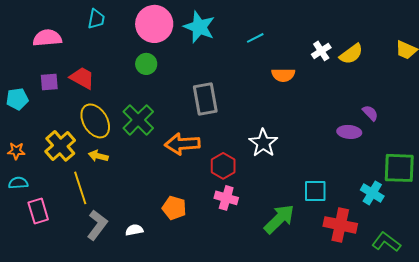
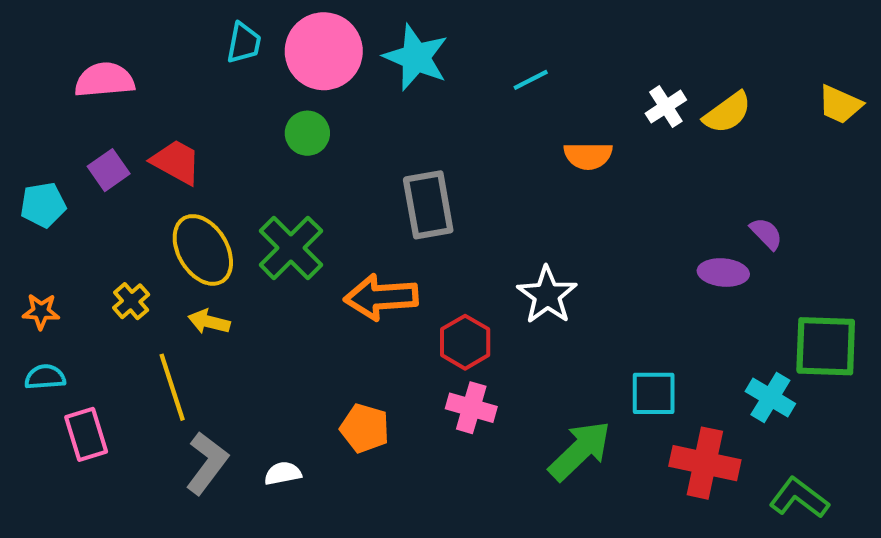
cyan trapezoid: (96, 19) -> (244, 43), moved
purple square: (49, 82) -> (109, 170), turned -30
yellow cross: (60, 146) -> (131, 301), size x0.6

